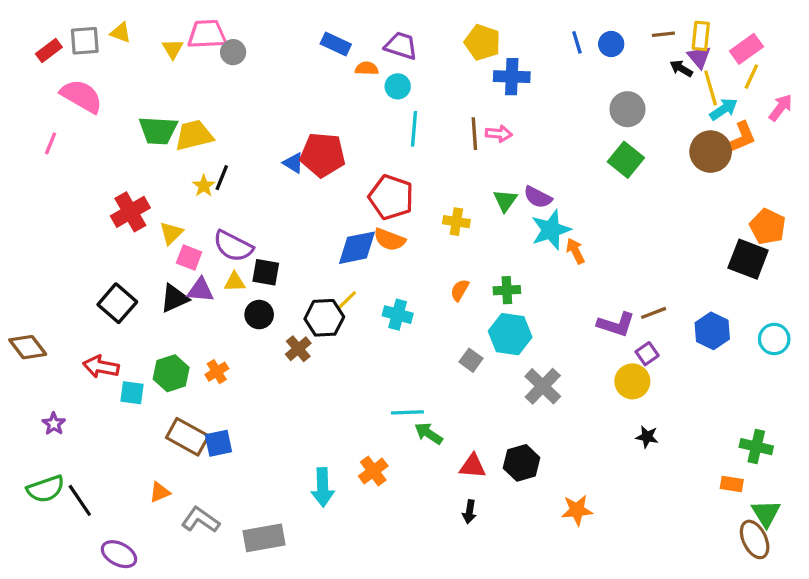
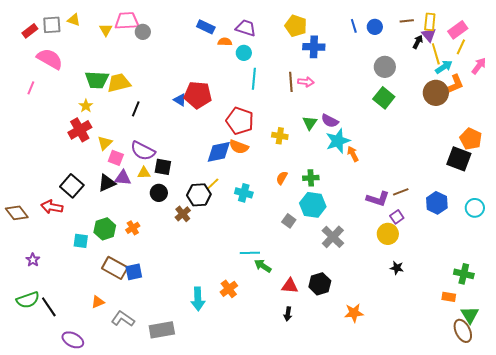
black arrow: (681, 68) -> (418, 42), turned 88
yellow star: (204, 186) -> (86, 106), moved
red arrow: (101, 367) -> (52, 207), moved

